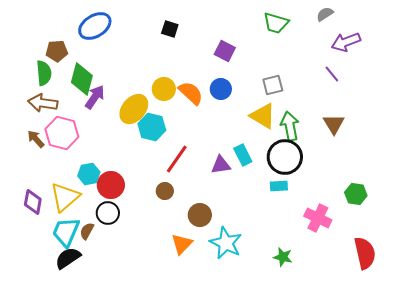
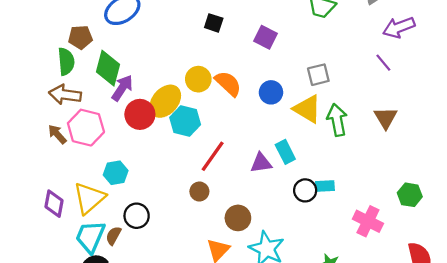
black square: (170, 29) -> (214, 23), moved
blue circle: (221, 89) -> (271, 92), moved
black circle: (285, 157) -> (305, 190), moved, size x0.6
red circle: (111, 185) -> (140, 114), moved

